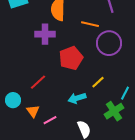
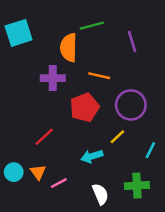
orange line: (90, 24) -> (99, 76), moved
purple circle: (109, 43) -> (131, 105), moved
cyan circle: (13, 100) -> (14, 172), moved
green cross: (114, 111) -> (137, 186), moved, turned 30

